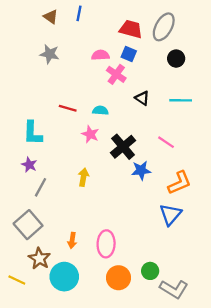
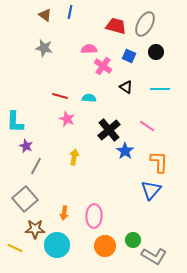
blue square: (129, 54) -> (129, 56), moved
cyan L-shape: (33, 133) -> (15, 122), moved
pink star: (90, 134) -> (67, 119), moved
blue star: (141, 170) -> (125, 151), turned -30
orange L-shape: (180, 183) -> (159, 162), turned -65
brown star: (39, 259) -> (35, 229), turned -30

